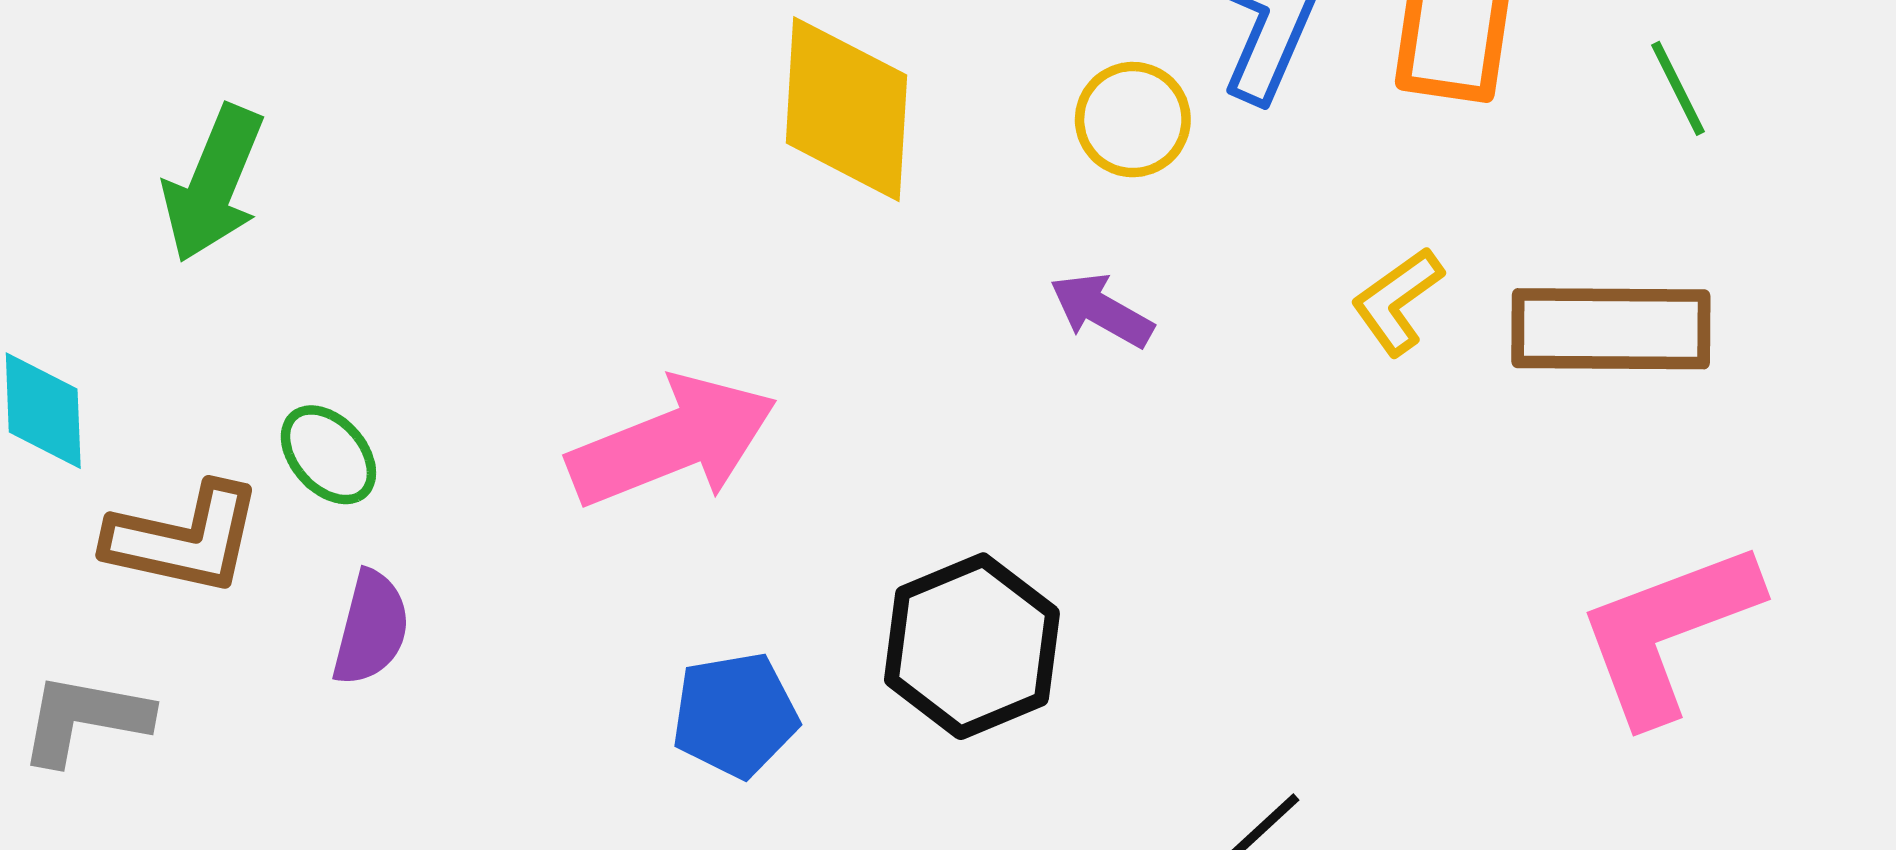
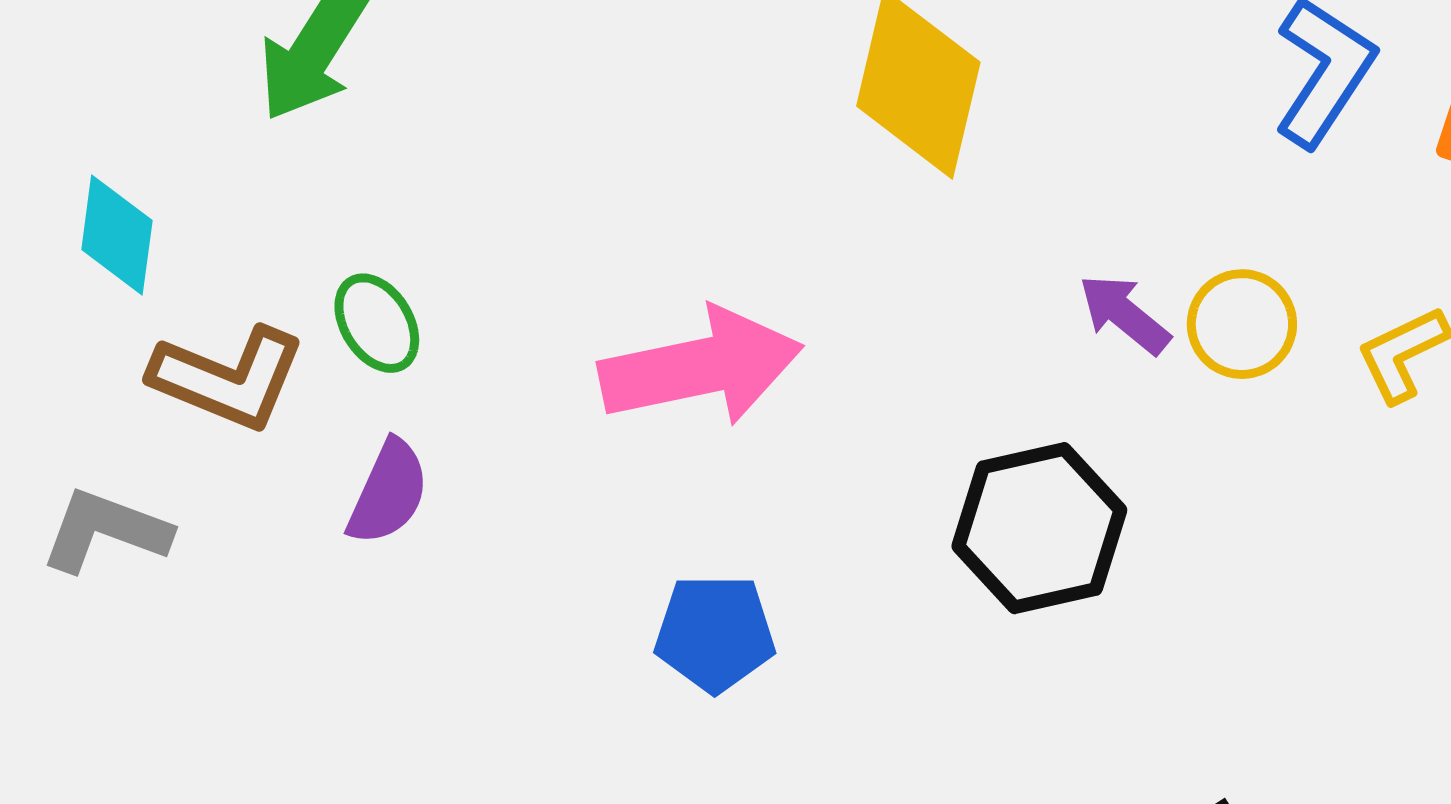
yellow circle: (1133, 120) -> (1242, 324), moved
black hexagon: (972, 646) -> (1039, 528), moved

